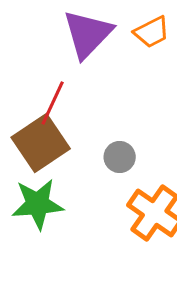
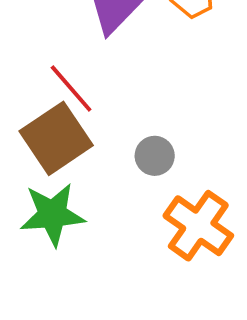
red line: (53, 103) -> (71, 88), turned -66

